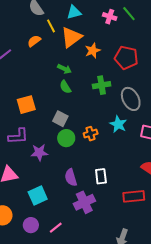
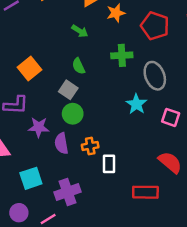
green semicircle: (65, 87) -> (79, 66), moved
orange square: (26, 105) -> (29, 68), turned -30
orange cross: (91, 134) -> (90, 146), moved
purple semicircle: (71, 177) -> (61, 143), moved
purple cross: (84, 202) -> (68, 192), moved

